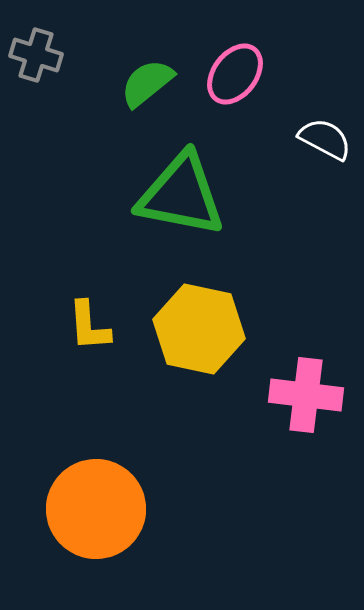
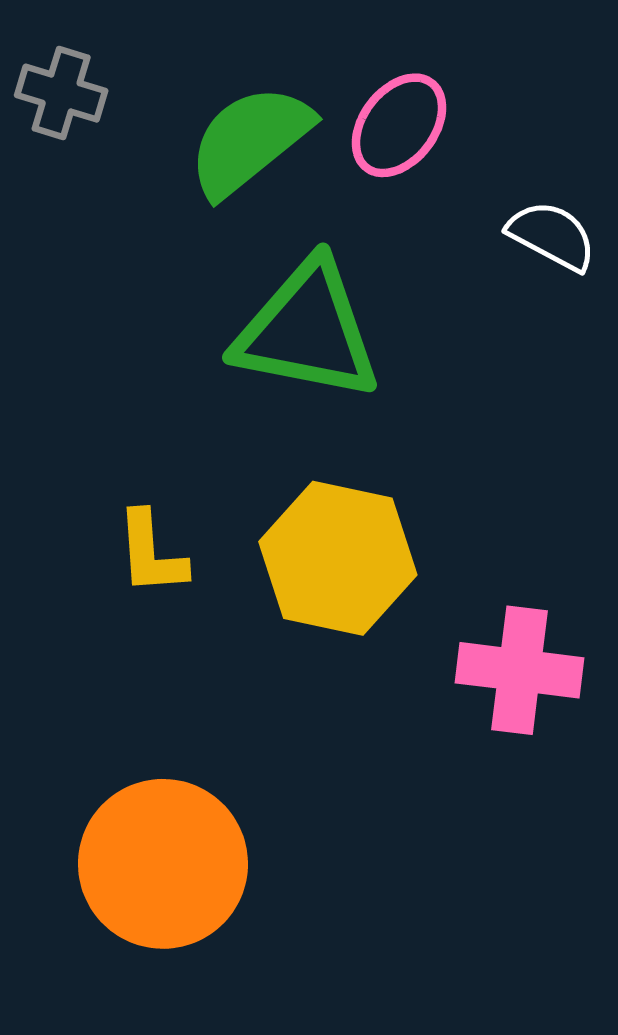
green semicircle: (147, 83) -> (250, 141), size x1.4

